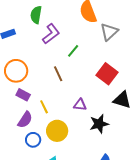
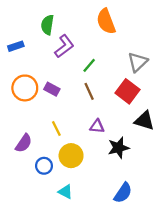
gray triangle: (109, 32) -> (138, 62), moved
brown line: (58, 74) -> (89, 91), moved
purple rectangle: (23, 95) -> (52, 89), moved
purple semicircle: (25, 120) -> (24, 143), moved

